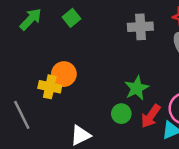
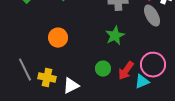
yellow cross: (50, 87) -> (47, 78), moved
green star: (137, 88) -> (115, 36), moved

